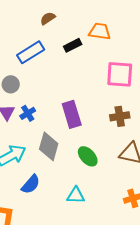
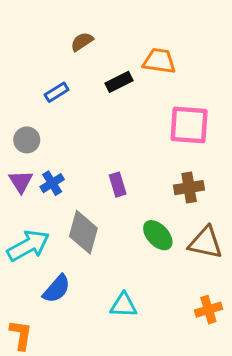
blue rectangle: (31, 52) -> (57, 92), size x0.6
purple rectangle: (72, 114) -> (118, 185), size x0.6
green ellipse: (88, 156) -> (158, 235), moved

